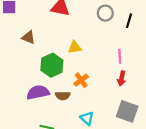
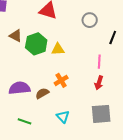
black line: (129, 21) -> (113, 37), moved
green hexagon: (52, 65) -> (36, 44), moved
brown semicircle: (63, 96) -> (42, 93), turned 144
gray square: (127, 111) -> (101, 114), turned -30

